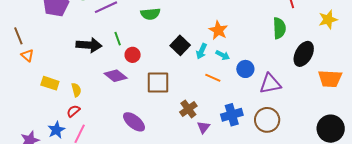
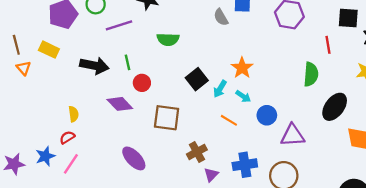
yellow rectangle: (50, 83) -> (49, 50), moved

